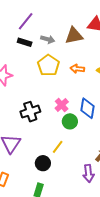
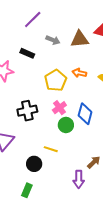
black rectangle: (25, 42) -> (27, 53), moved
yellow pentagon: (48, 65) -> (56, 80), moved
yellow line: (58, 147) -> (51, 149), turned 64

